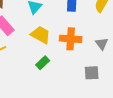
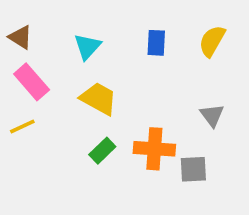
orange cross: (71, 39) -> (154, 149), moved

